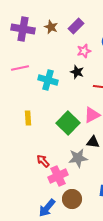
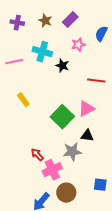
purple cross: (23, 29) -> (17, 23), size x0.6
black star: (77, 72) -> (62, 66), moved
cyan cross: (48, 80) -> (42, 52), moved
yellow rectangle: (28, 118) -> (23, 100), moved, turned -32

